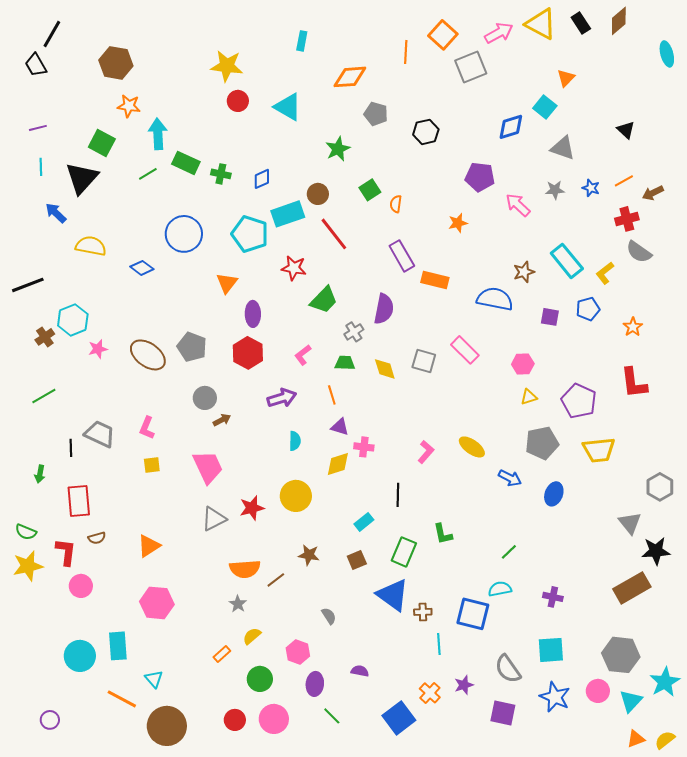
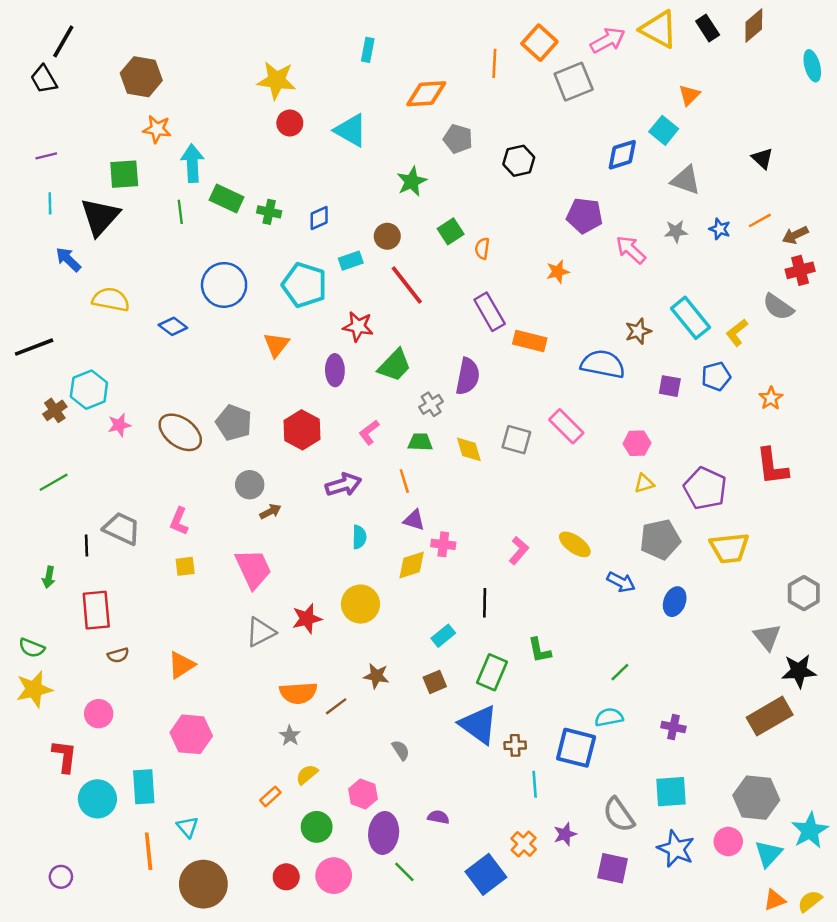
green square: (102, 143) -> (124, 174), turned -32
green line: (148, 174) -> (180, 212), turned -66
cyan rectangle: (288, 214) -> (351, 261), size x0.6
red cross: (627, 219) -> (800, 270), moved
purple ellipse: (253, 314) -> (335, 370), moved
red L-shape: (66, 552) -> (65, 756), moved
purple ellipse: (315, 684) -> (384, 833), size x1.4
orange line: (122, 699) -> (149, 851), turned 56

